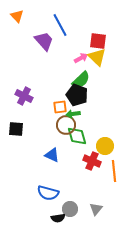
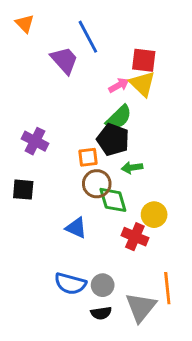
green arrow: (73, 114) -> (132, 168), moved
orange line: (114, 171) -> (167, 288), moved
gray circle: (70, 209) -> (103, 285), moved
gray triangle: (96, 209) -> (141, 307), size x1.6
black semicircle: (58, 218) -> (101, 313), moved

